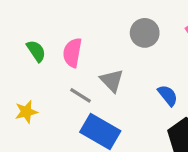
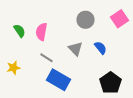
gray triangle: (112, 81) -> (75, 49), moved
blue semicircle: (168, 95) -> (100, 48), moved

